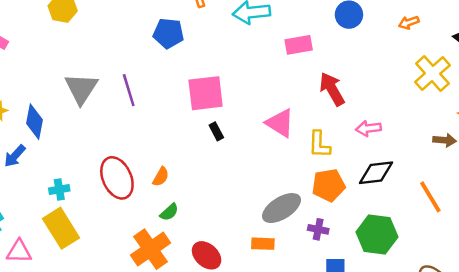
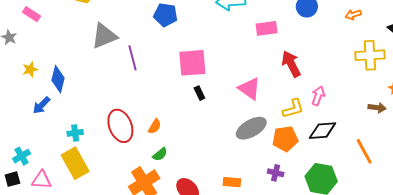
yellow cross: (432, 74) -> (370, 55), turned 36
gray triangle: (81, 89) -> (104, 36), moved, turned 32
pink arrow: (368, 128) -> (318, 96), turned 114
yellow L-shape: (319, 144) -> (293, 109), moved, turned -110
gray ellipse: (282, 208) -> (251, 128), moved

